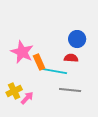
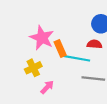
yellow cross: (14, 91) -> (33, 68), moved

